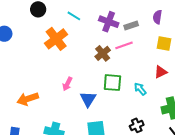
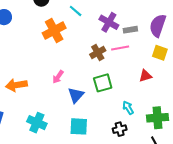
purple semicircle: (157, 17) -> (158, 26), size x1.6
red triangle: (161, 72) -> (145, 76), moved
green square: (112, 83) -> (103, 83), turned -30
cyan arrow: (140, 89) -> (128, 108), moved

